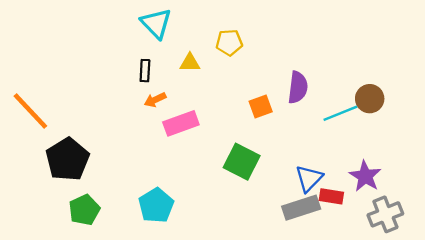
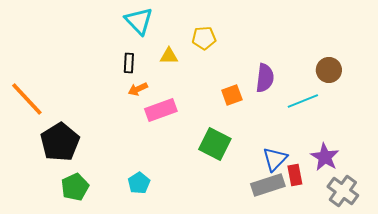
brown circle: (370, 99) -> (329, 70), moved
red rectangle: (331, 196) -> (295, 175), turned 70
cyan pentagon: (156, 205) -> (139, 183), size x0.7
gray cross: (385, 214) -> (343, 191), turned -32

